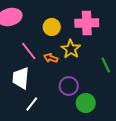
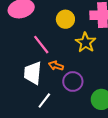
orange arrow: (51, 58) -> (56, 66), moved
purple circle: (69, 86) -> (73, 81), moved

